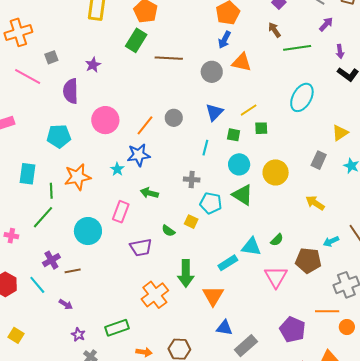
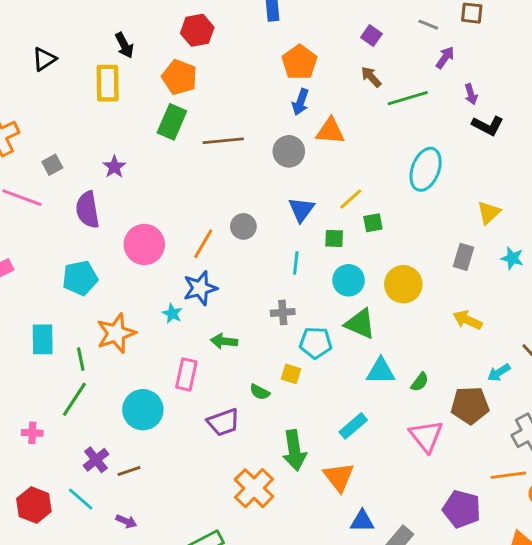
cyan triangle: (251, 247) -> (381, 371), moved

